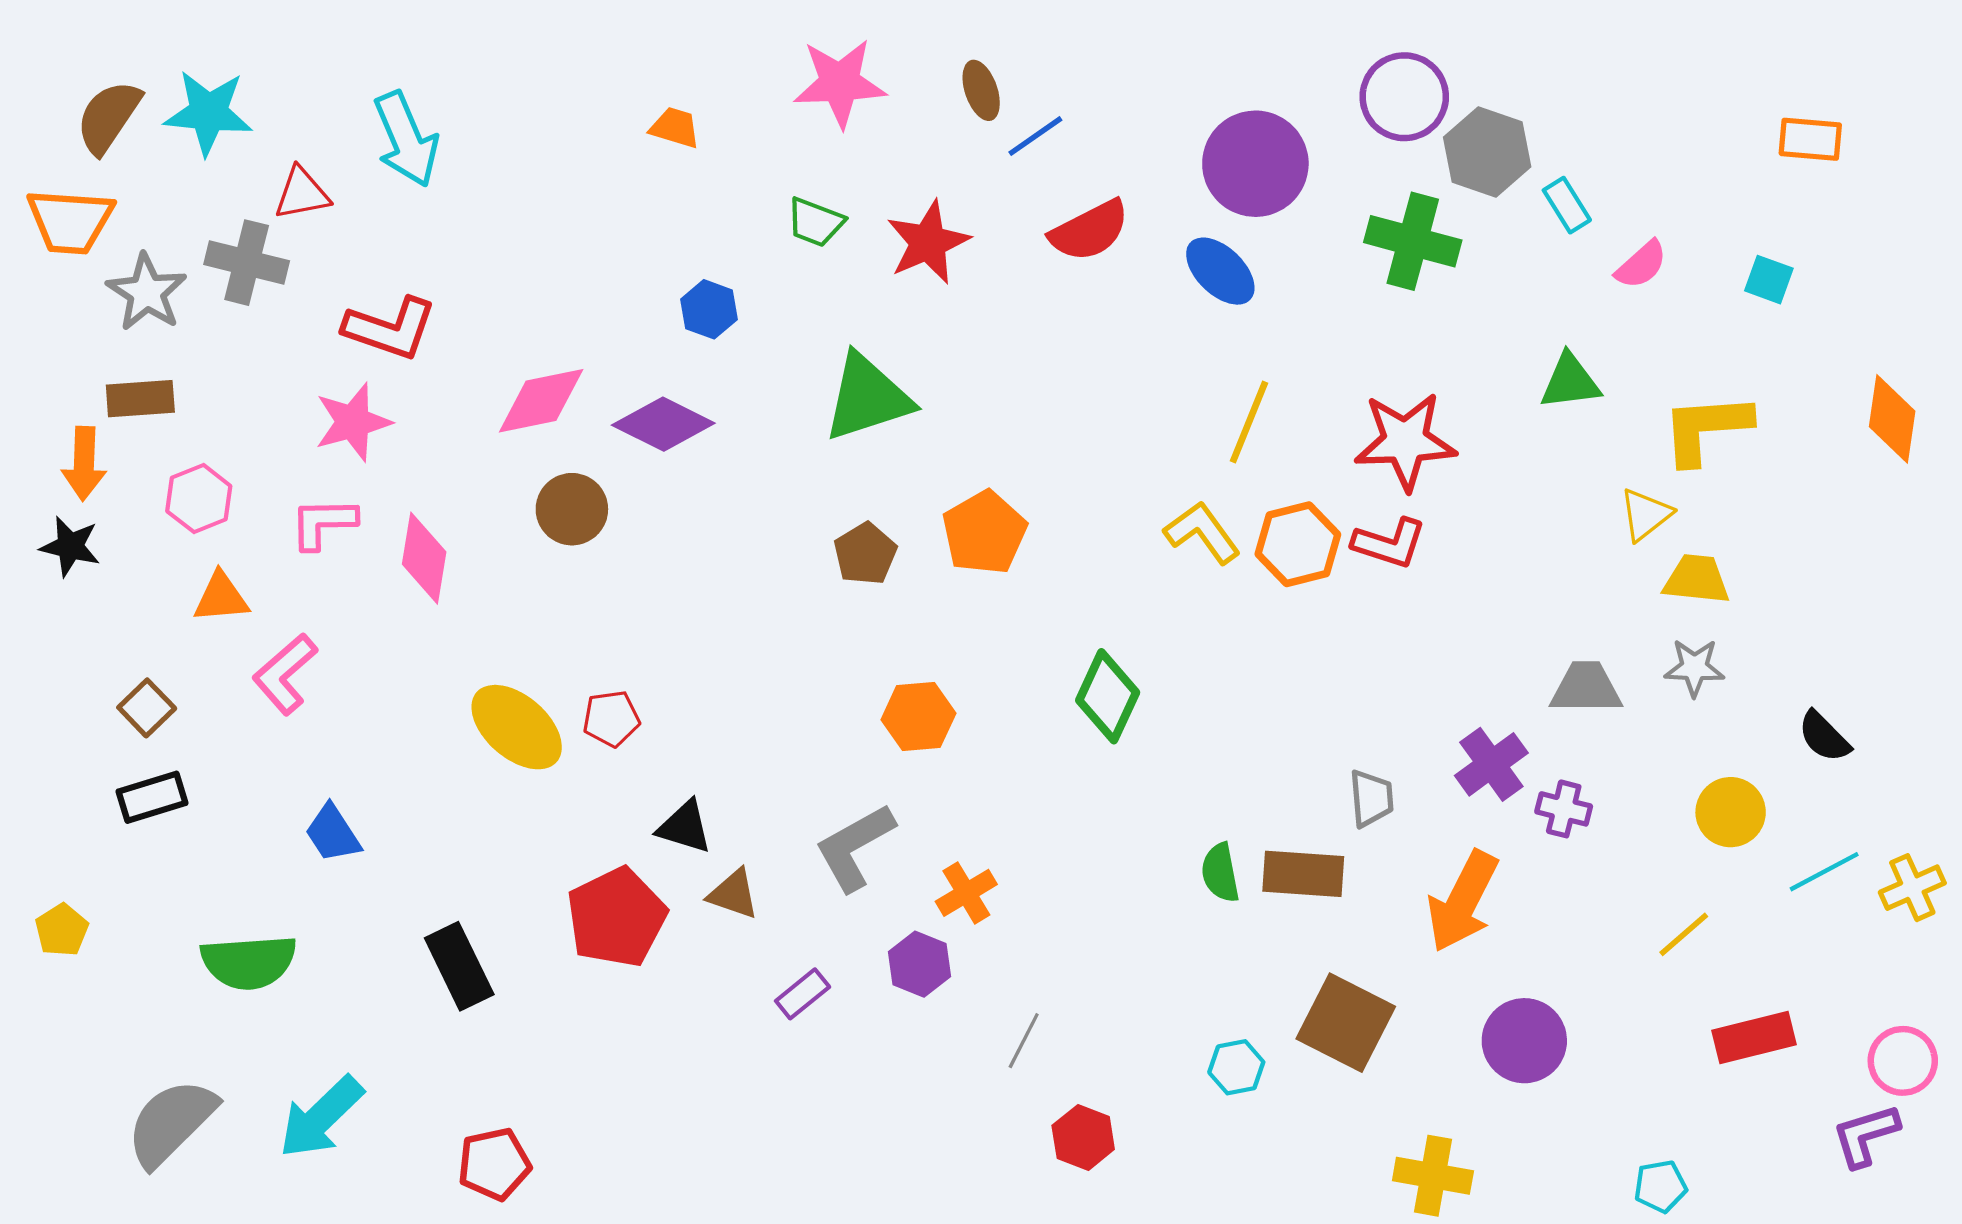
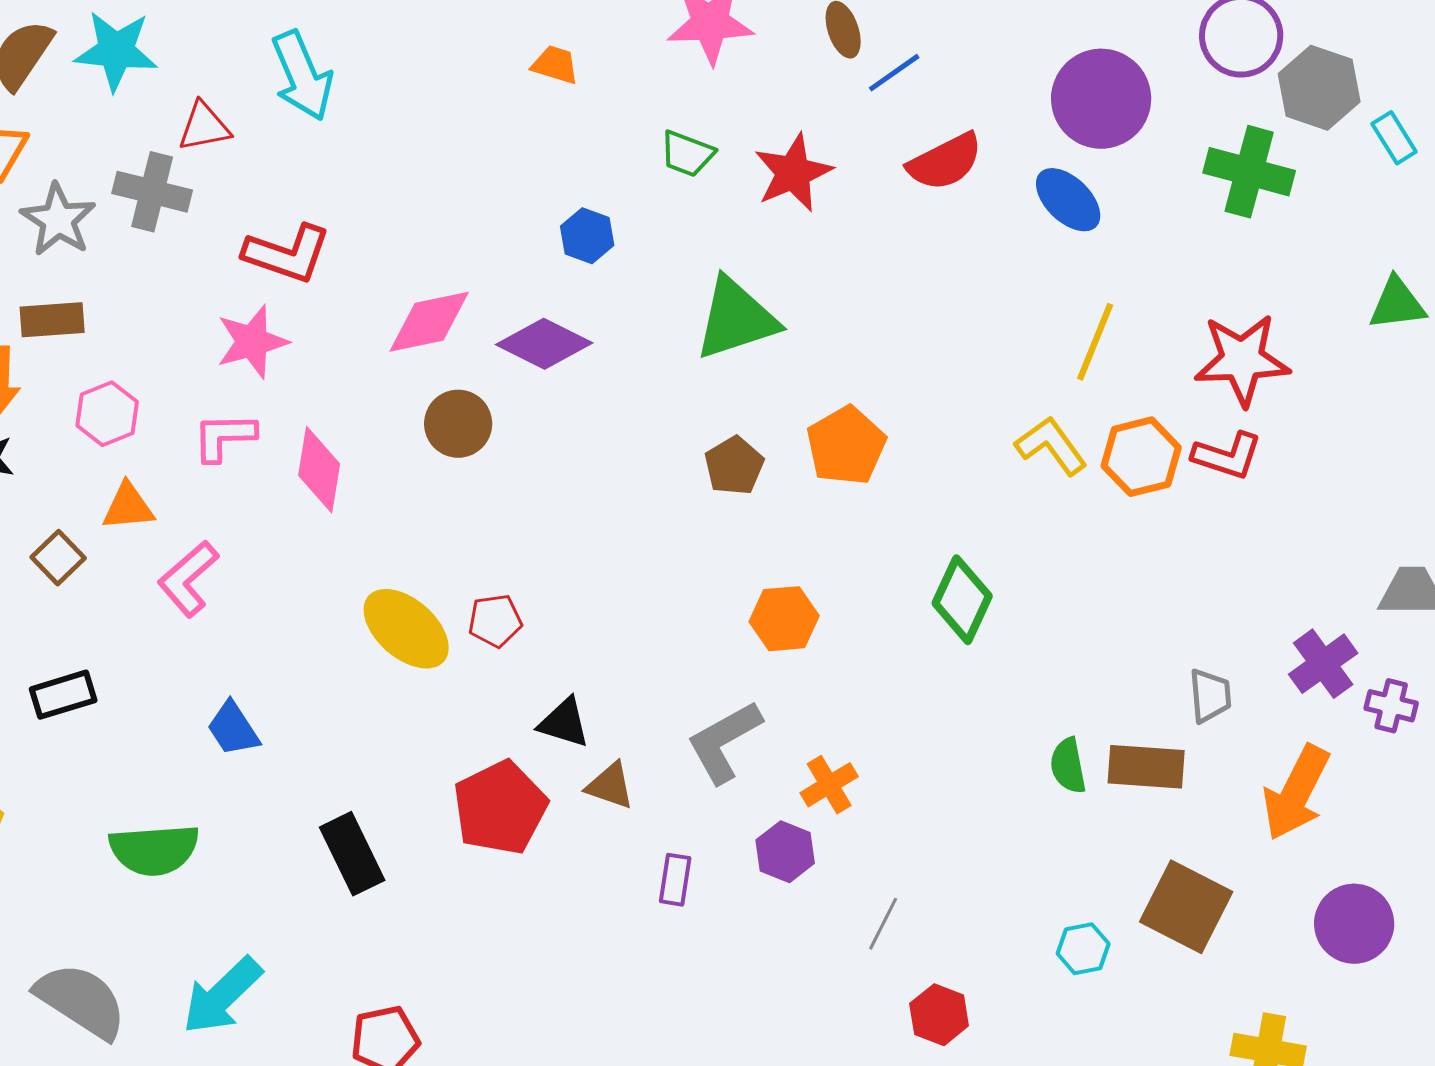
brown square: (147, 708) -> (58, 558), moved
purple rectangle: (803, 994) -> (675, 880), turned -42
gray semicircle: (171, 1123) -> (81, 1001), turned 78

